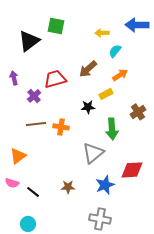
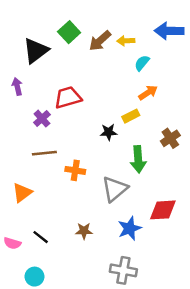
green square: (56, 26) -> (69, 32), turned 36
brown arrow: (88, 69) -> (100, 41), moved
purple arrow: (14, 78) -> (17, 86), moved
orange cross: (61, 127) -> (75, 170), moved
pink semicircle: (12, 183) -> (12, 243), moved

